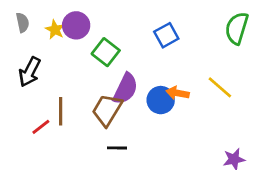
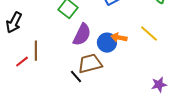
brown trapezoid: (107, 110) -> (90, 64), moved, turned 45
black line: (117, 148) -> (76, 77), turned 48

